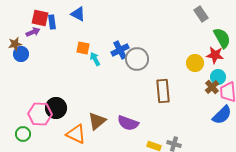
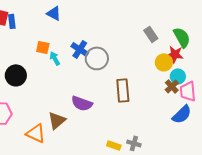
blue triangle: (78, 14) -> (54, 13), moved
gray rectangle: (201, 14) -> (151, 34), moved
blue cross: (120, 50) -> (80, 49), turned -30
yellow circle: (195, 63) -> (164, 62), moved
black circle: (56, 108) -> (16, 75), moved
purple semicircle: (128, 123) -> (82, 103), moved

